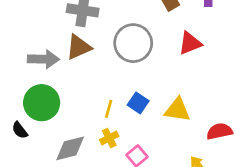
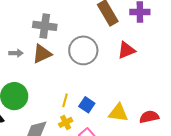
gray arrow: (43, 59) -> (16, 53), moved, size x0.6
blue square: (138, 103) -> (87, 105), moved
yellow triangle: (177, 110) -> (118, 113), moved

